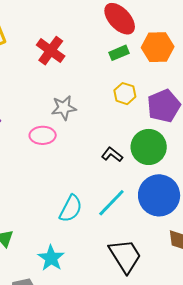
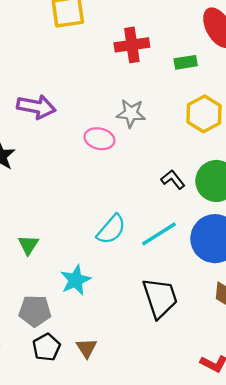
red cross: (51, 51) -> (132, 45), turned 32
green rectangle: (119, 53) -> (186, 62), moved
yellow hexagon: (125, 94) -> (204, 114), size x1.4

